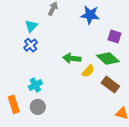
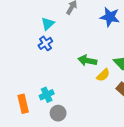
cyan cross: (35, 85) -> (47, 95), moved
gray circle: (38, 107) -> (58, 113), moved

